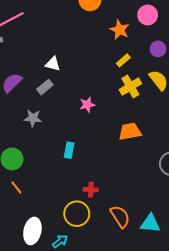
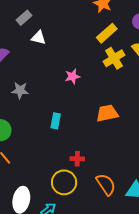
yellow rectangle: (123, 60) -> (107, 33), size x1.5
gray rectangle: (45, 87) -> (24, 18), moved
orange trapezoid: (130, 131) -> (107, 113), moved

